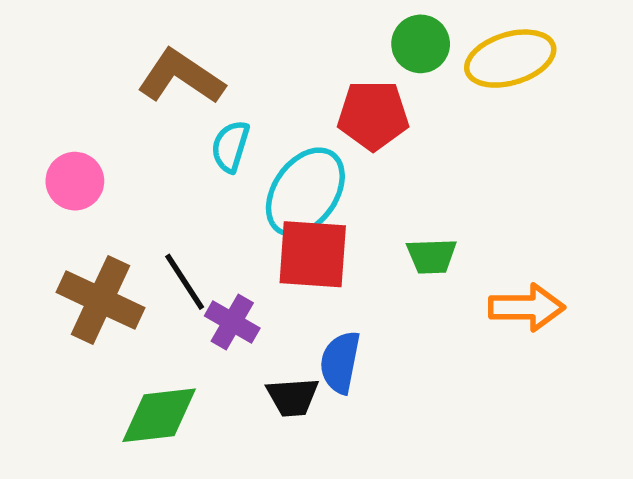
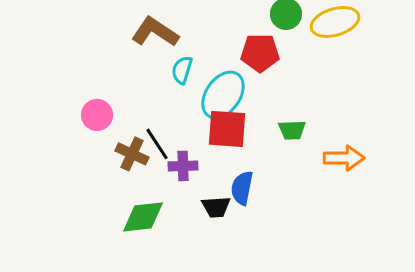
pink circle: (75, 181) -> (97, 115), moved
brown cross: (100, 300) -> (132, 154), moved, size x0.7
purple cross: (232, 322) -> (183, 166), turned -32

